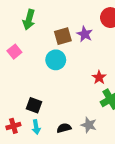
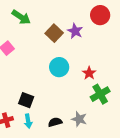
green arrow: (29, 20) -> (21, 17), turned -72
brown square: (63, 36) -> (54, 33), turned -30
cyan circle: (56, 60) -> (59, 67), moved

